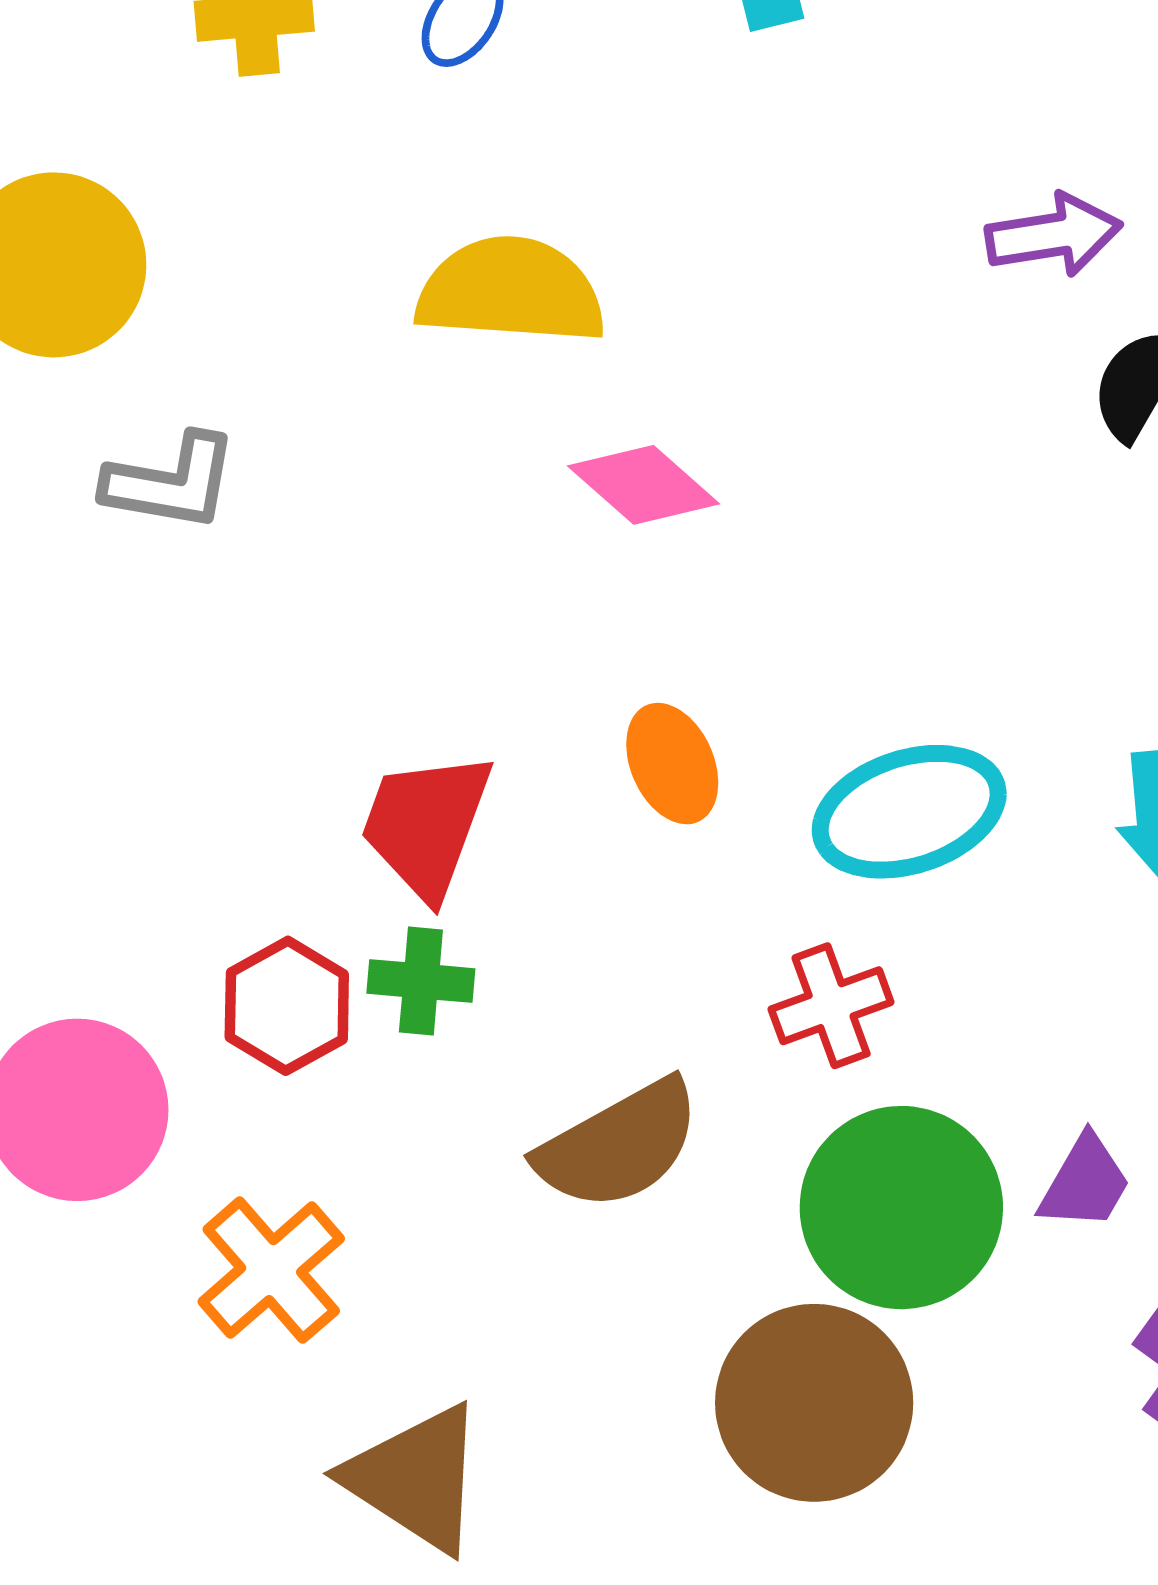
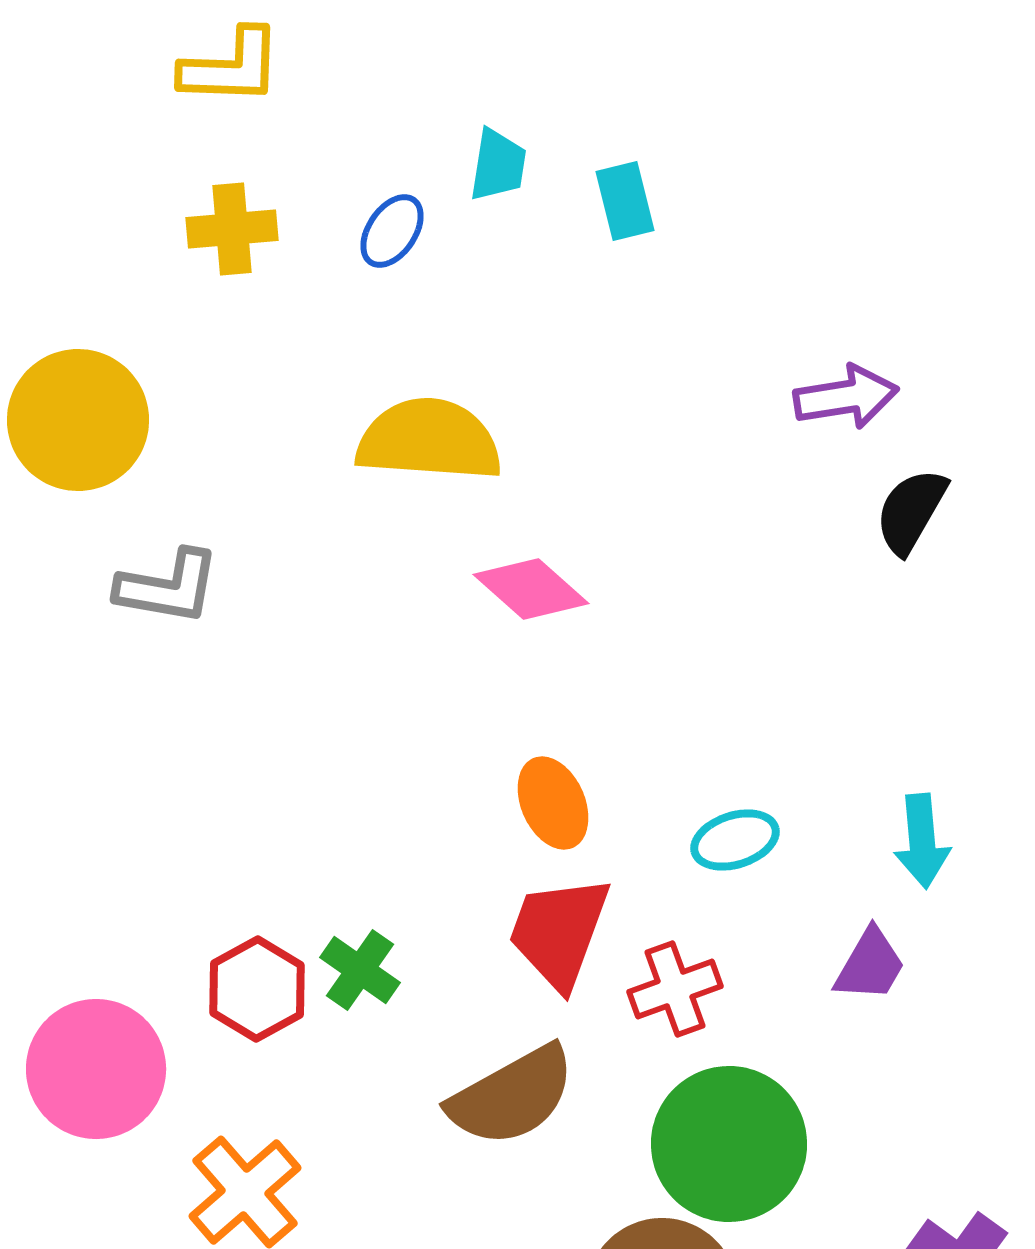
cyan ellipse: (909, 812) -> (735, 840), size x0.6
red trapezoid: (426, 825) -> (559, 932), moved
green cross: (421, 981) -> (360, 970), turned 30
purple trapezoid: (1085, 1183) -> (870, 965), moved

